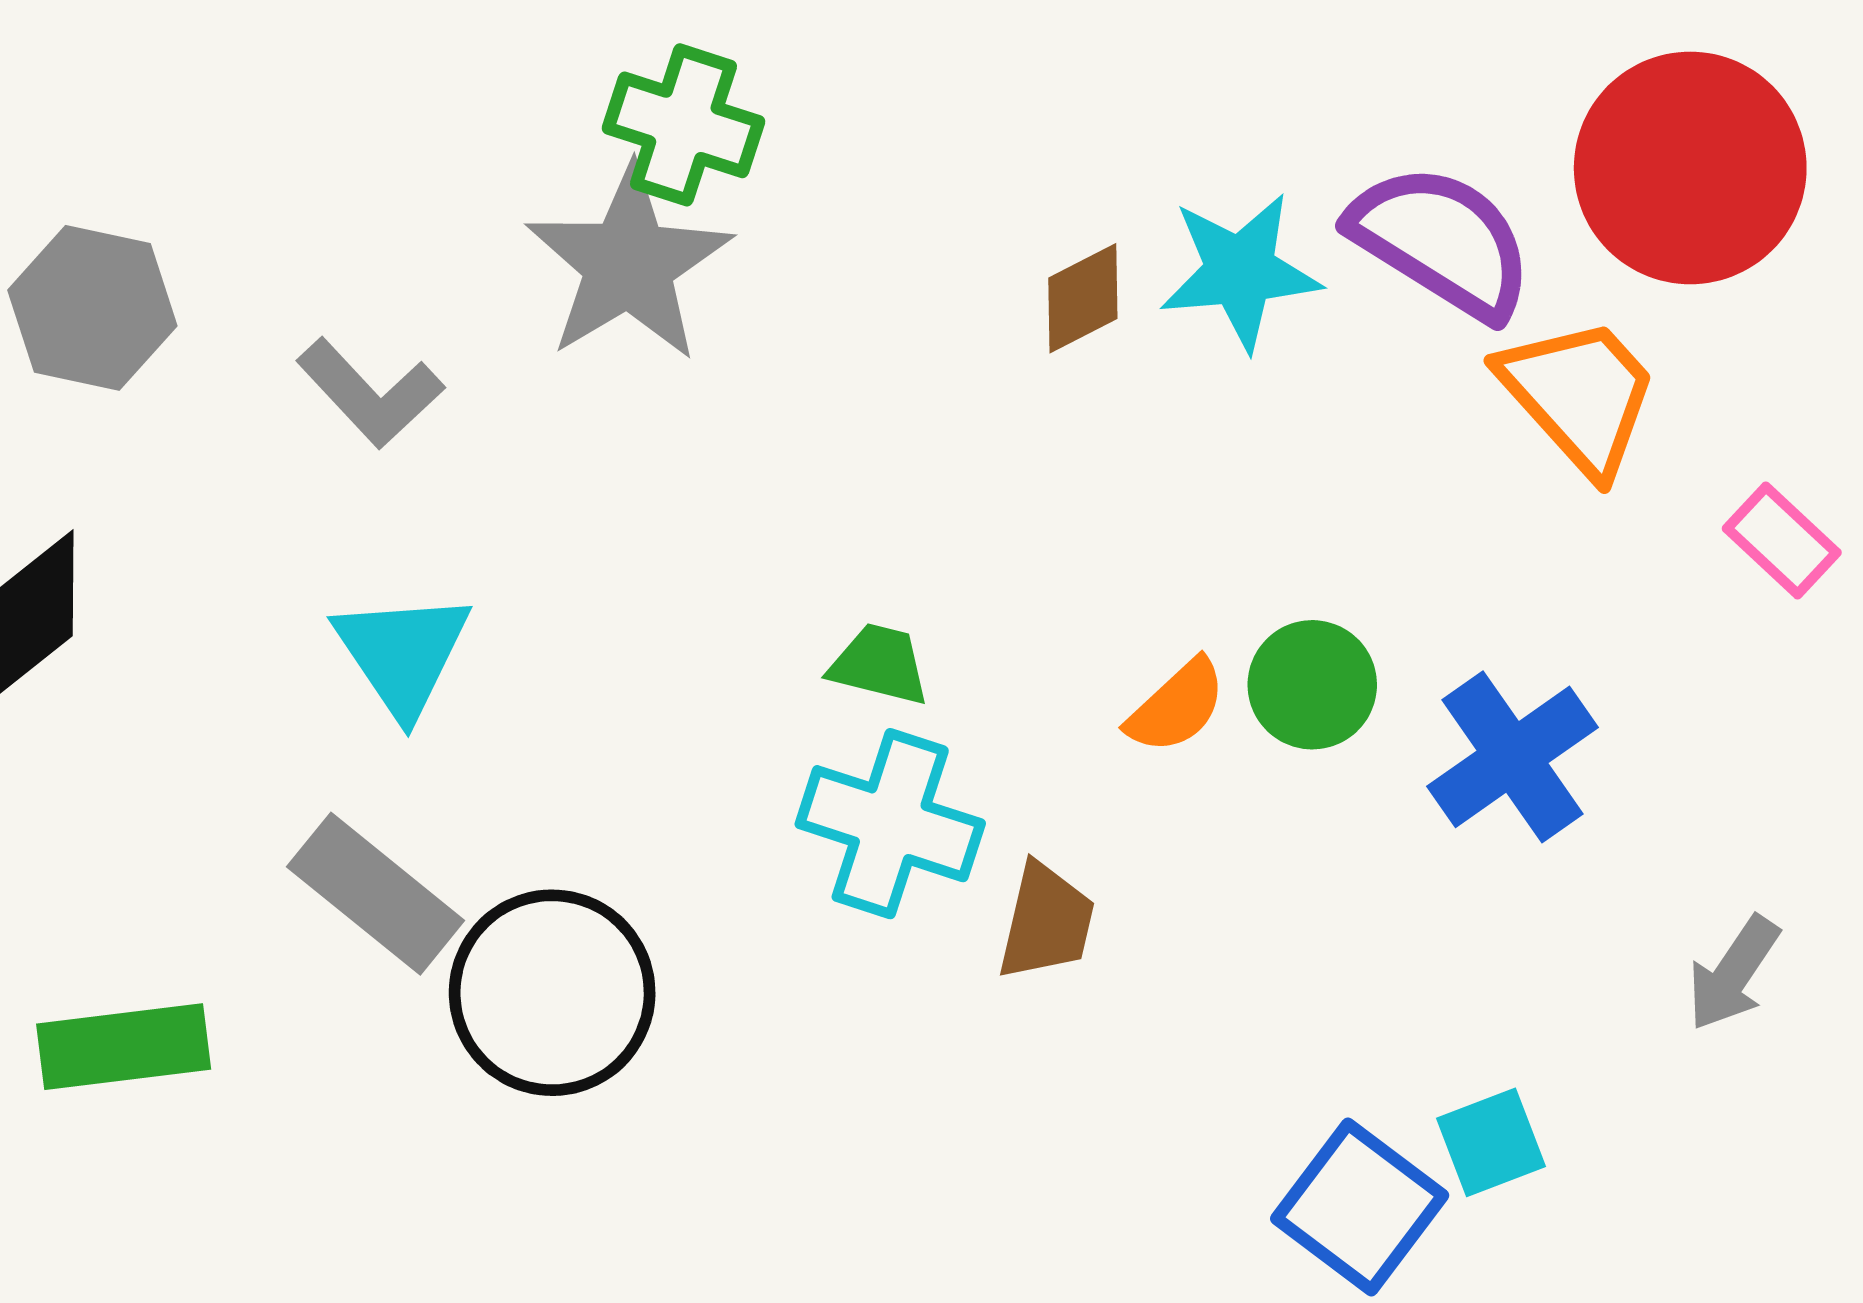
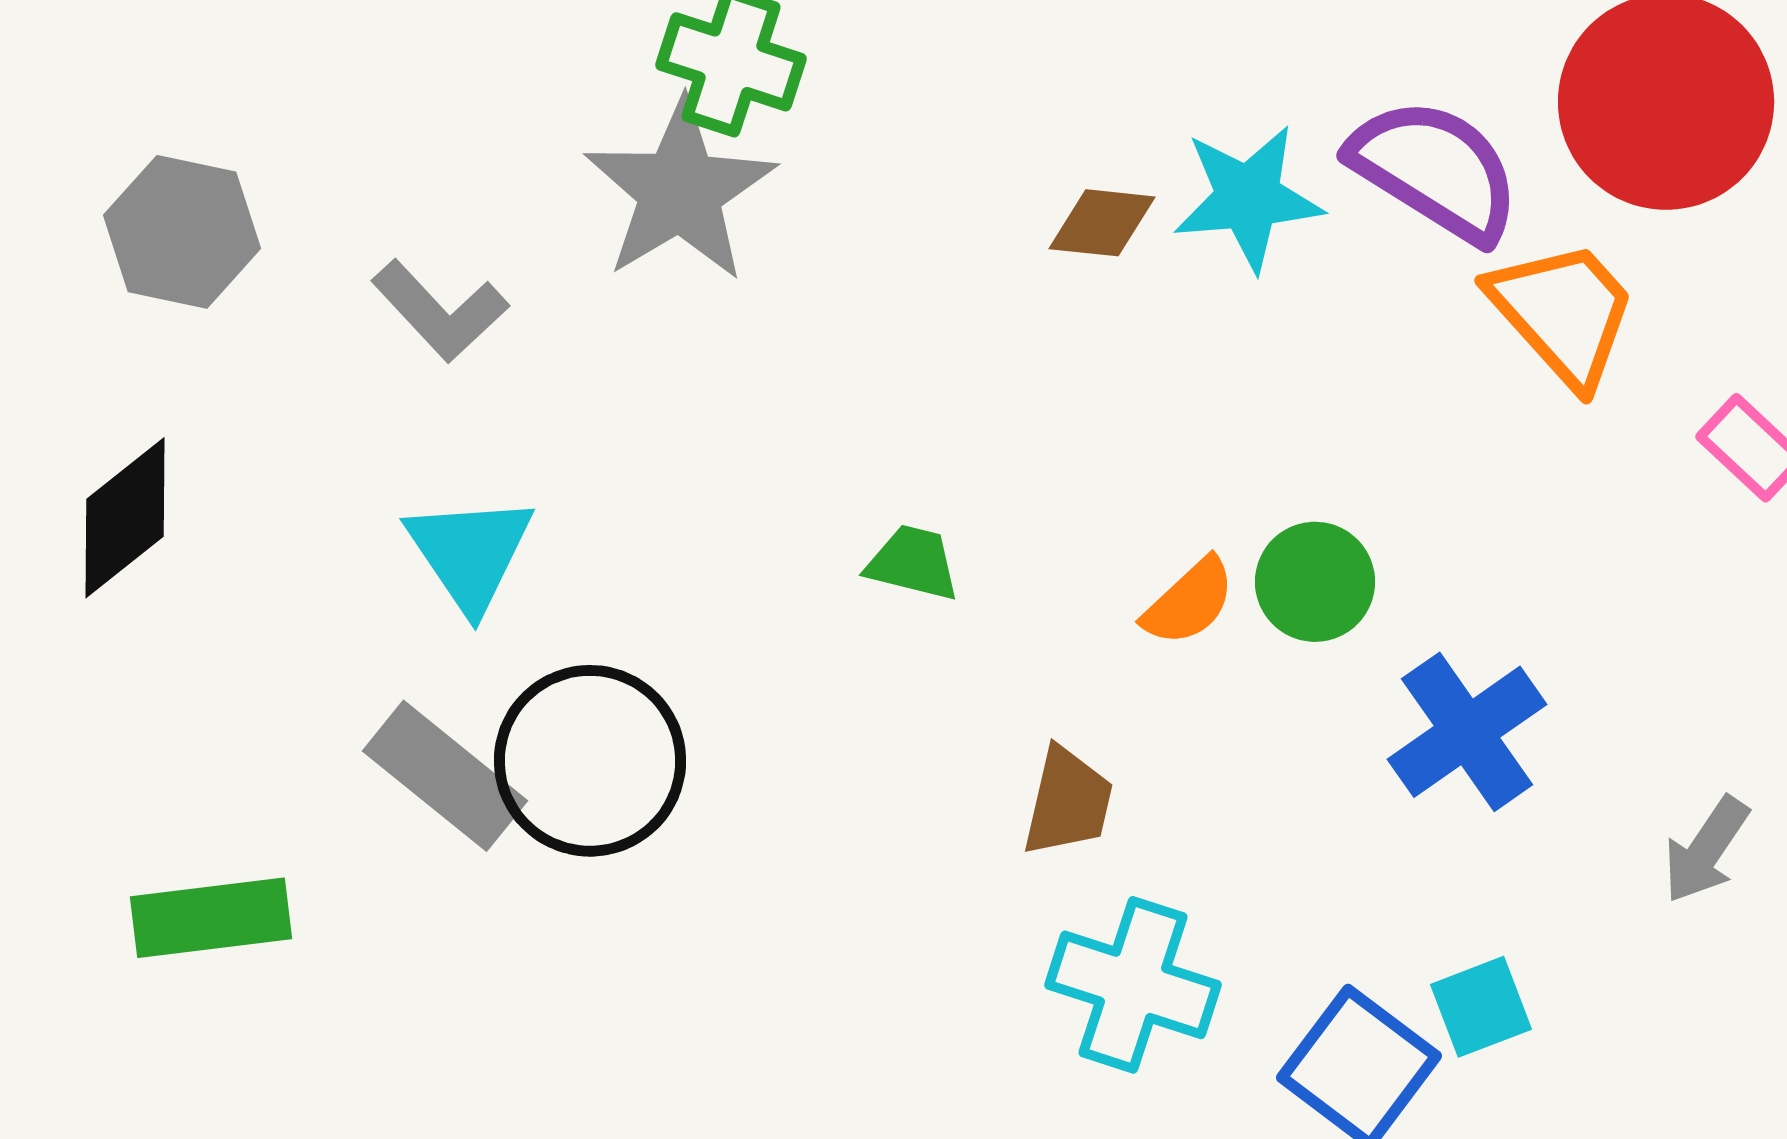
brown diamond: (1083, 298) -> (1102, 223), turned 33
blue cross: (1513, 757) -> (1467, 732), moved
cyan cross: (890, 824) -> (1133, 985), moved
black circle: (552, 993) -> (590, 761), moved

